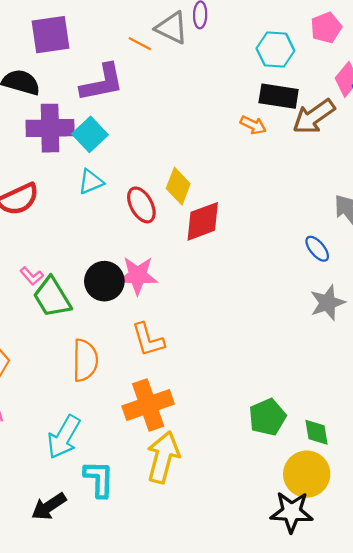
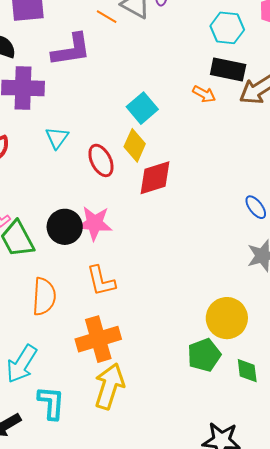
cyan square: (90, 134) -> (142, 108), moved
cyan triangle: (91, 182) -> (57, 138), turned -35
yellow circle: (307, 474) -> (227, 318), moved

